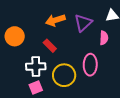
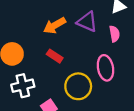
purple triangle: (83, 23) -> (87, 22), turned -42
white cross: (36, 66) -> (23, 86), moved

